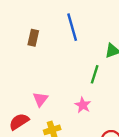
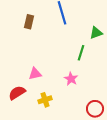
pink triangle: (40, 99) -> (35, 74), turned 40

